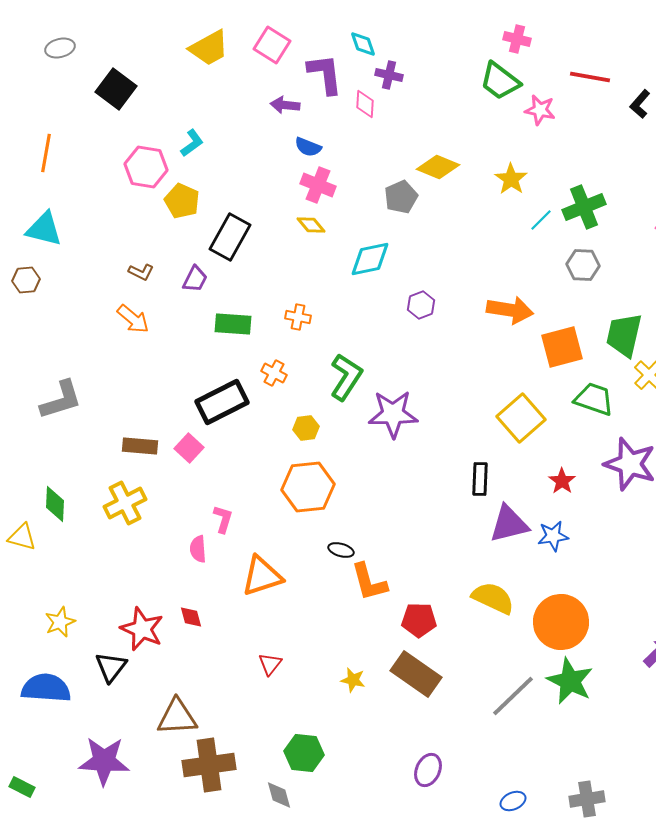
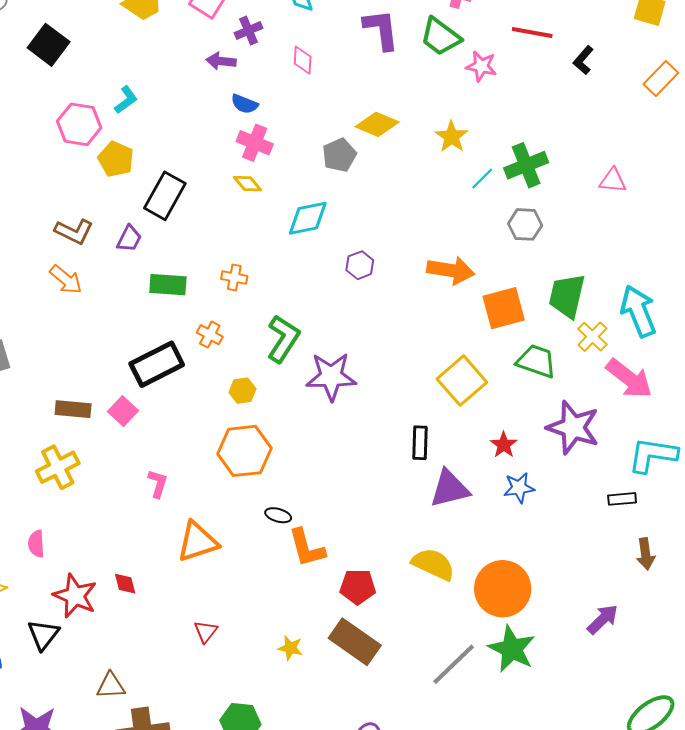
purple L-shape: (325, 74) -> (381, 29), moved
purple cross: (389, 75) -> (249, 30), moved, turned -36
brown L-shape: (141, 272) -> (74, 232), size x1.5
blue star: (553, 536) -> (519, 488), moved
pink semicircle: (198, 549) -> (36, 544), moved
brown triangle: (177, 717) -> (111, 686), size x0.7

